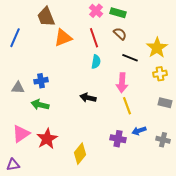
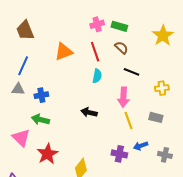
pink cross: (96, 11) -> (97, 24), turned 32
brown trapezoid: (46, 17) -> (25, 30), moved
blue line: (15, 38) -> (23, 66), moved
yellow star: (157, 48) -> (163, 35), moved
gray triangle: (18, 88) -> (18, 89), moved
gray rectangle: (165, 103) -> (156, 117), moved
pink triangle: (21, 134) -> (21, 138), moved, turned -42

